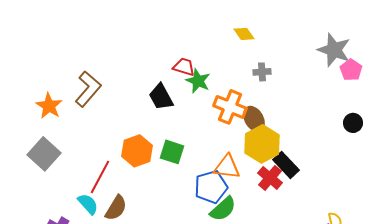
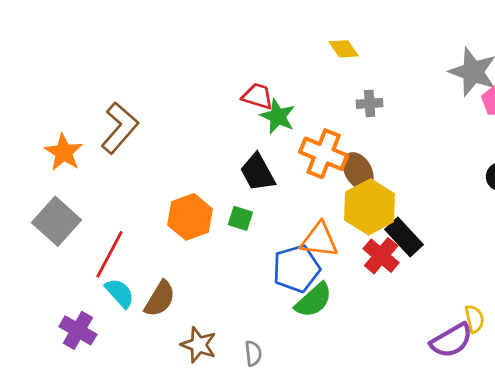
black trapezoid: (161, 97) -> (258, 172), moved
green square: (172, 152) -> (240, 218), size x0.7
red line: (100, 177) -> (110, 254), moved

